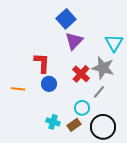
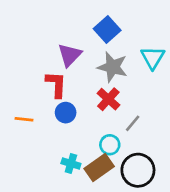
blue square: (66, 19) -> (107, 29), moved
purple triangle: (74, 41) -> (70, 55), moved
gray star: (103, 68) -> (112, 67), moved
brown rectangle: (74, 125) -> (99, 168), size x1.5

